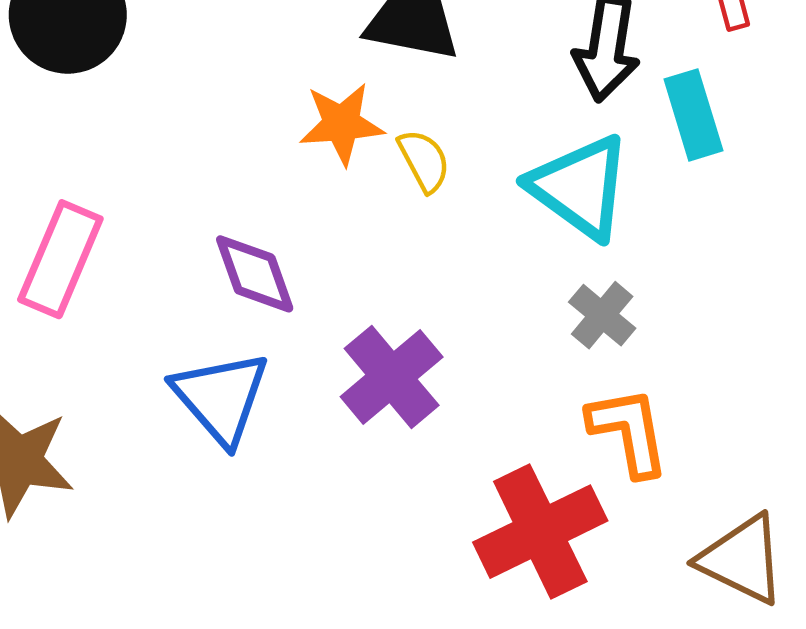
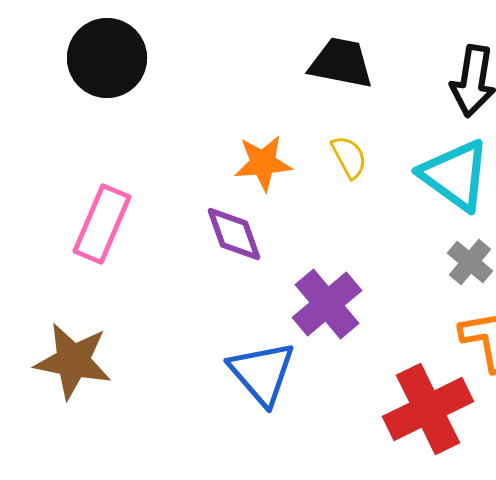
orange star: (342, 124) -> (263, 163), moved
blue triangle: (221, 398) -> (262, 373), moved

